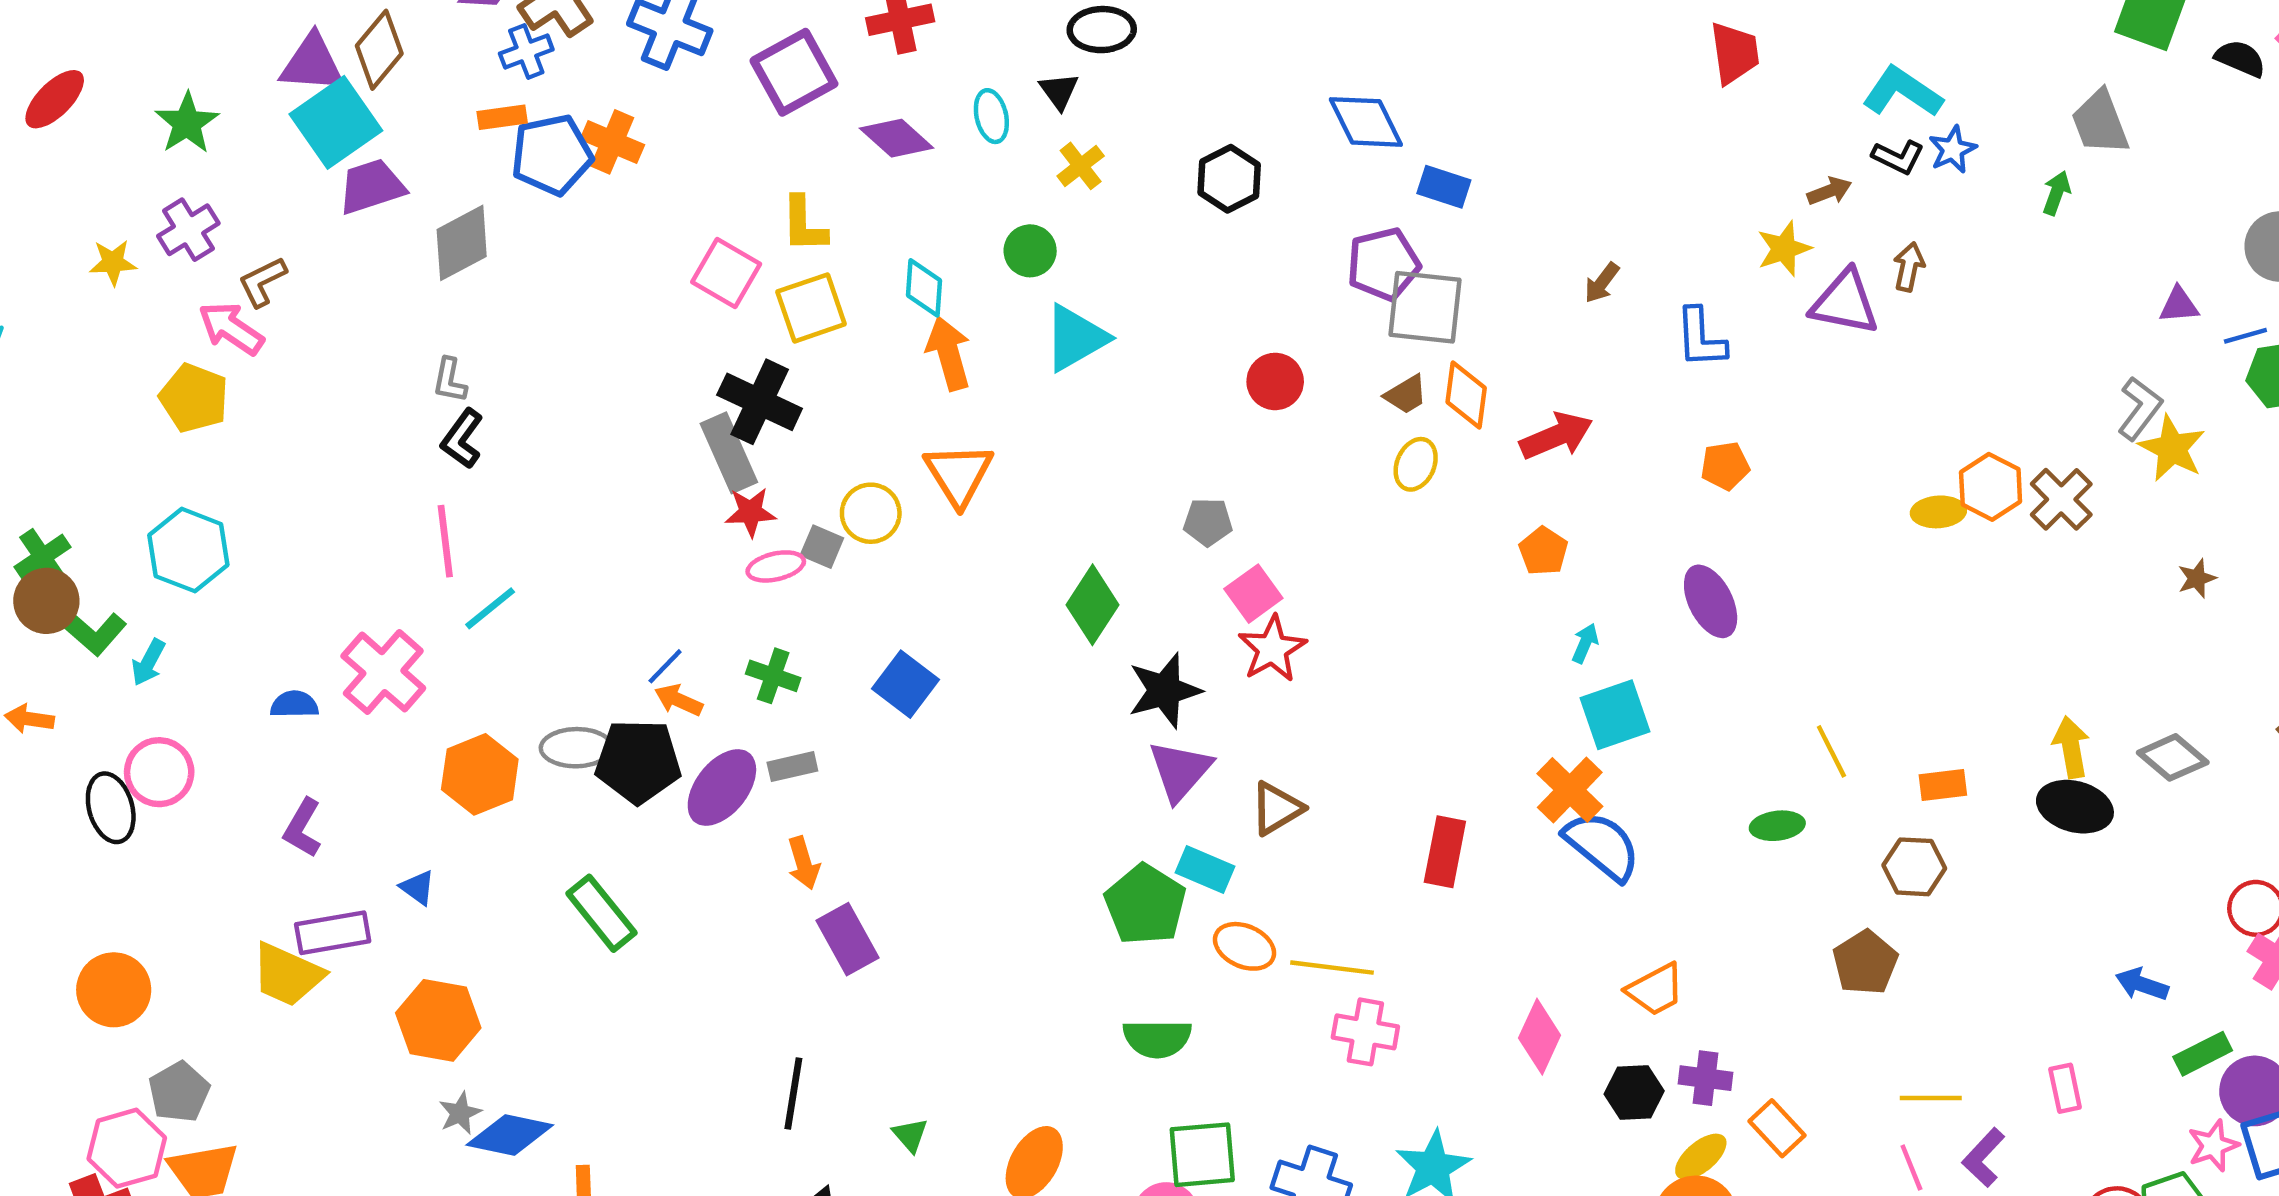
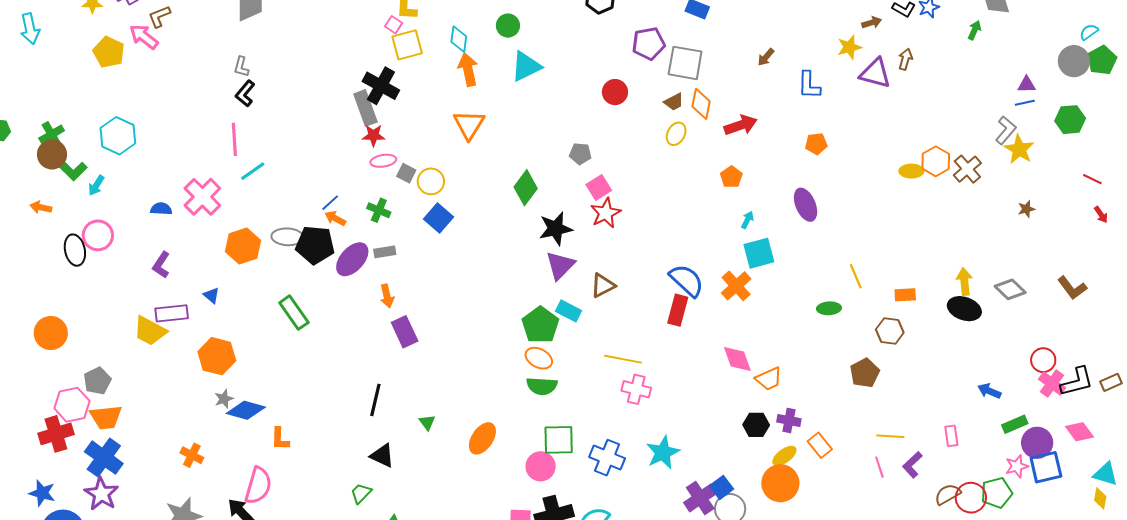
purple pentagon: (1383, 264) -> (649, 44), moved
pink square: (726, 273) -> (394, 25), moved, size x0.6
blue line: (2245, 336) -> (1025, 103), moved
yellow pentagon: (194, 398) -> (109, 52), moved
yellow circle: (871, 513) -> (431, 181), moved
gray square: (822, 547) -> (406, 173), moved
blue semicircle: (1602, 846) -> (687, 280), moved
orange ellipse: (1245, 946) -> (539, 358), moved
orange circle: (114, 990) -> (51, 333), moved
pink diamond: (1540, 1037) -> (737, 359), moved, turned -48

